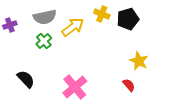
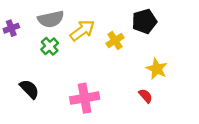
yellow cross: (102, 14) -> (115, 41), moved, turned 35
pink cross: (75, 87) -> (85, 98), turned 30

